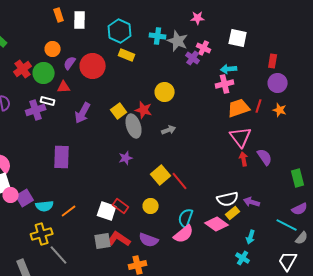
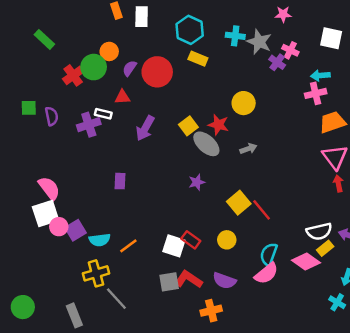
green circle: (44, 73) -> (94, 67), moved
gray ellipse: (134, 126) -> (206, 144), turned -30
purple rectangle: (62, 157) -> (120, 181), size x0.6

